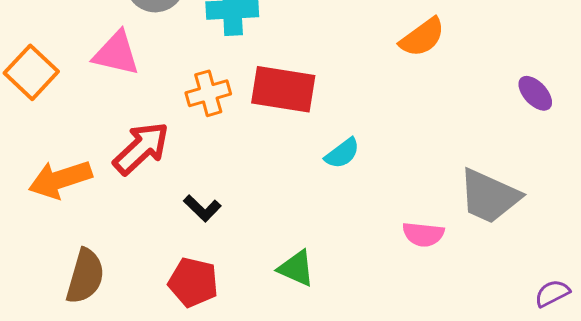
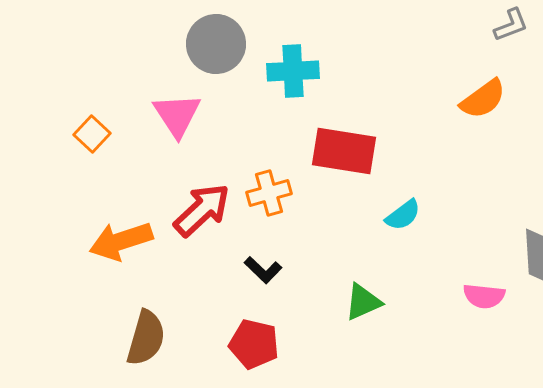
pink triangle: (116, 53) -> (177, 115), turned 44
orange square: (31, 72) -> (92, 134), size x0.7
orange cross: (208, 93) -> (269, 193), moved
green triangle: (296, 268) -> (363, 302), moved, turned -48

